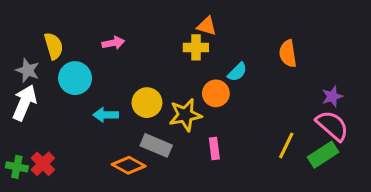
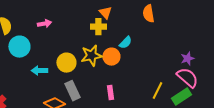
orange triangle: (207, 26) -> (105, 13), turned 32
orange semicircle: (288, 54) -> (148, 14), moved
yellow star: (185, 115) -> (91, 56), moved
gray rectangle: (156, 145) -> (72, 91), turned 42

